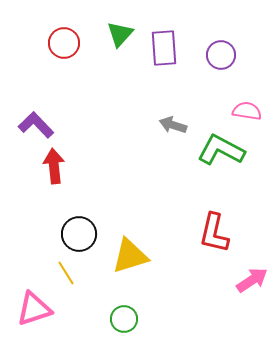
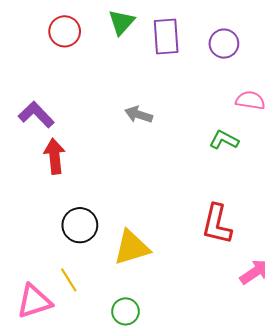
gray arrow: (173, 125) -> (139, 115), moved
green L-shape: (221, 150) -> (224, 140), size x0.6
yellow line: (66, 273) -> (69, 280), moved

